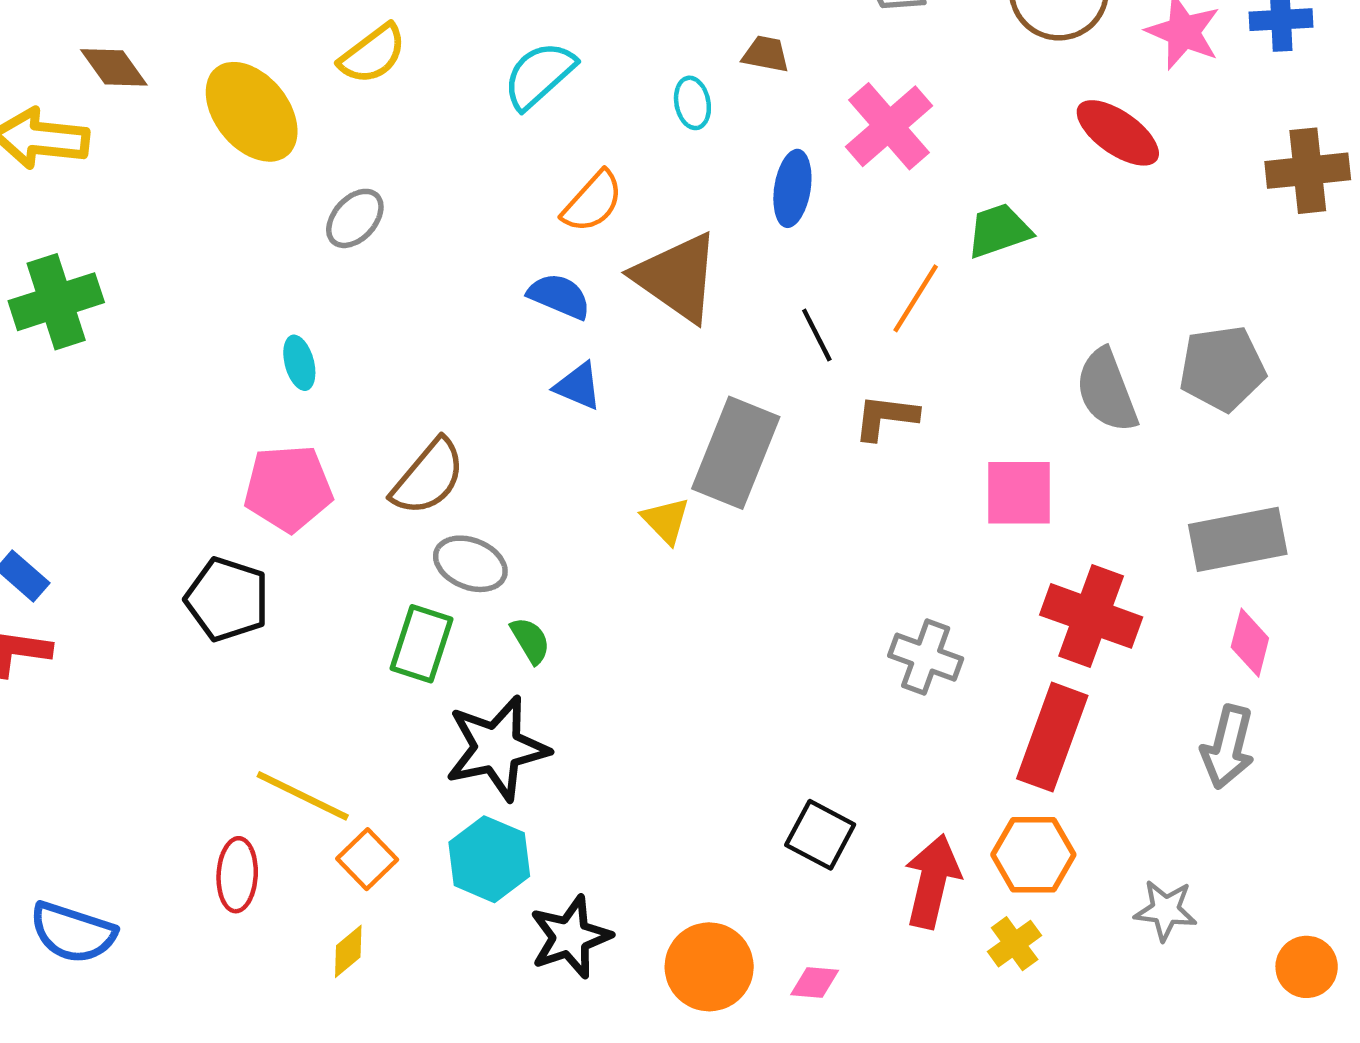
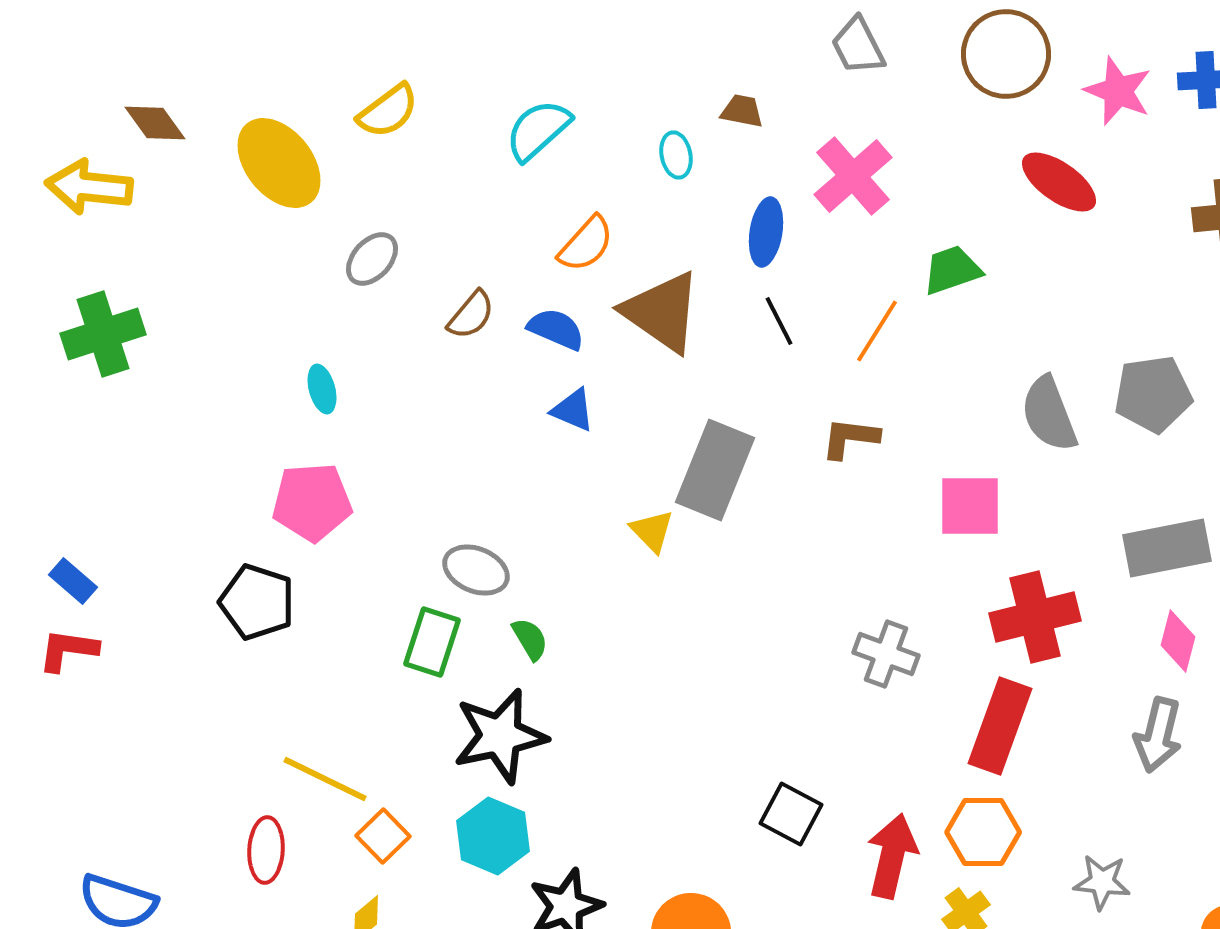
black line: (817, 335) -> (779, 321), moved
brown semicircle: (428, 477) -> (471, 315), moved, size x0.7
red cross: (1091, 616) -> (1035, 617), turned -34

